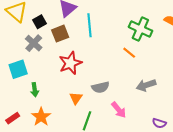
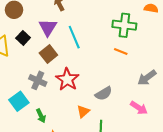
black square: (40, 22) -> (23, 38), moved
gray cross: (34, 43) -> (38, 80), moved
orange triangle: (76, 98) -> (83, 111), turned 32
pink arrow: (119, 110) -> (139, 108), moved

